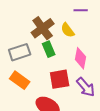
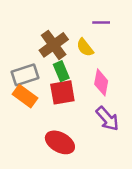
red square: (60, 79) -> (62, 92), moved
orange rectangle: (20, 80) -> (25, 96), moved

